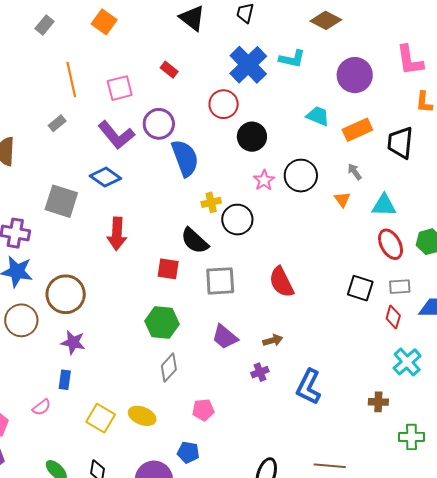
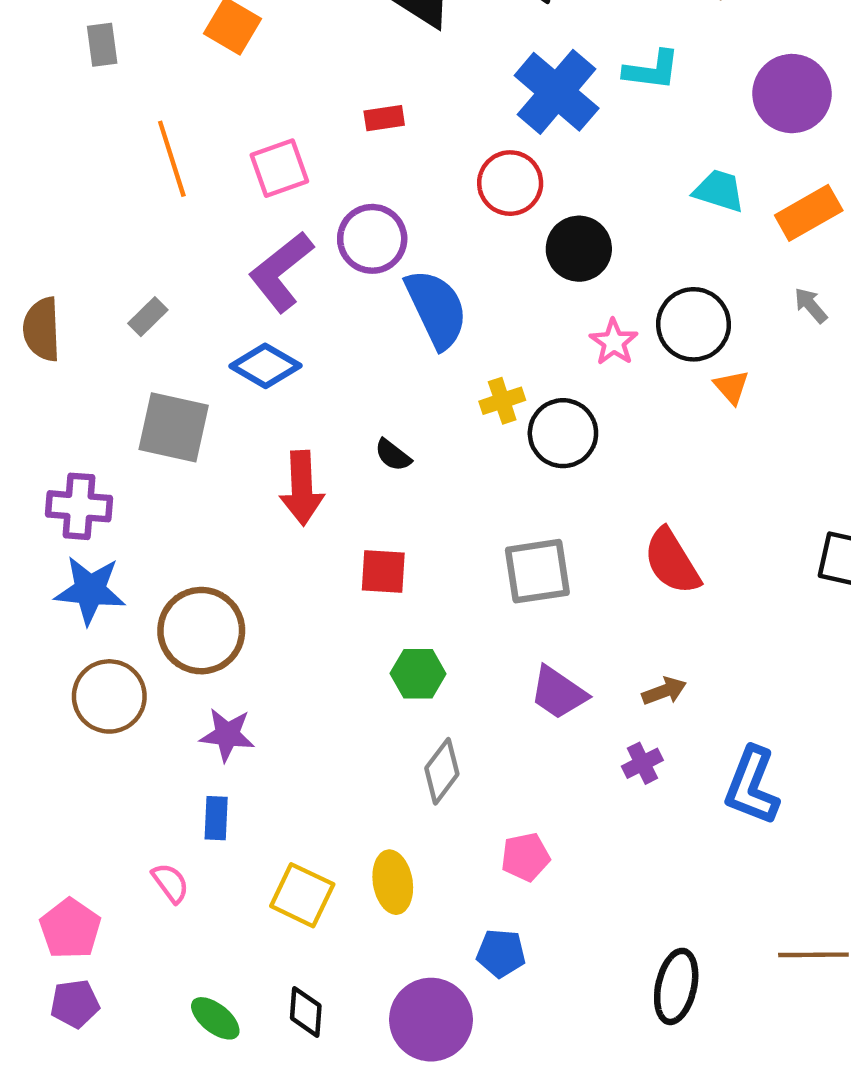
gray rectangle: (44, 25) -> (102, 45), turned -42
red rectangle: (169, 70) -> (384, 118), turned -42
gray rectangle: (57, 123) -> (148, 317), moved
purple L-shape: (116, 135) -> (281, 272), turned 96
orange triangle: (342, 199) -> (731, 387), moved
black semicircle: (195, 241) -> (393, 455), moved, size x0.6
red square: (168, 269) -> (383, 572), moved
green hexagon: (162, 323) -> (418, 674), size x0.7
pink semicircle: (41, 407) -> (170, 883), turned -84
yellow ellipse: (142, 416) -> (393, 882), turned 64

